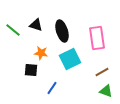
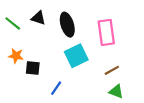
orange star: (41, 53) -> (16, 56), moved

